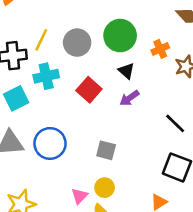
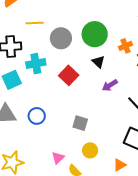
yellow line: (41, 40) -> (35, 23), moved, turned 60
purple arrow: (129, 98) -> (110, 85), moved
blue circle: (50, 143) -> (37, 116), size x0.7
yellow circle: (105, 188) -> (90, 150), moved

